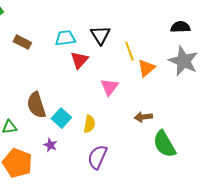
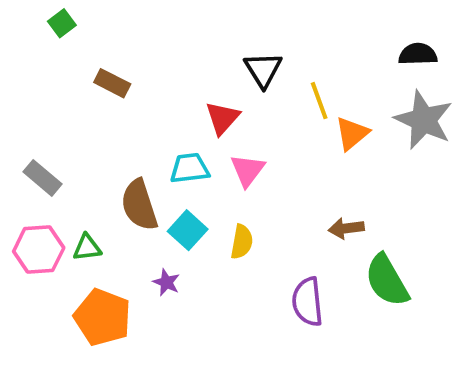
cyan trapezoid: (65, 38) -> (190, 168), moved
pink triangle: (109, 87) -> (248, 170), moved
purple semicircle: (97, 157) -> (308, 302), moved, turned -30

